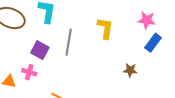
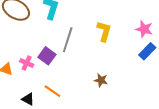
purple square: (40, 50) -> (47, 56), moved
brown star: (130, 70) -> (101, 80), moved

